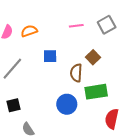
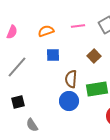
orange semicircle: (29, 31) -> (46, 31), moved
brown semicircle: (76, 73) -> (71, 79), moved

